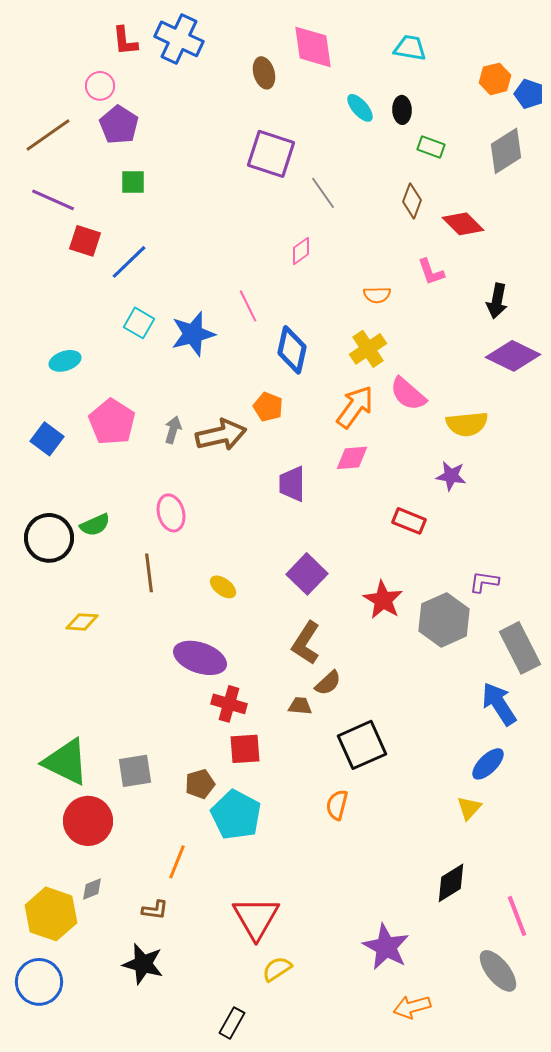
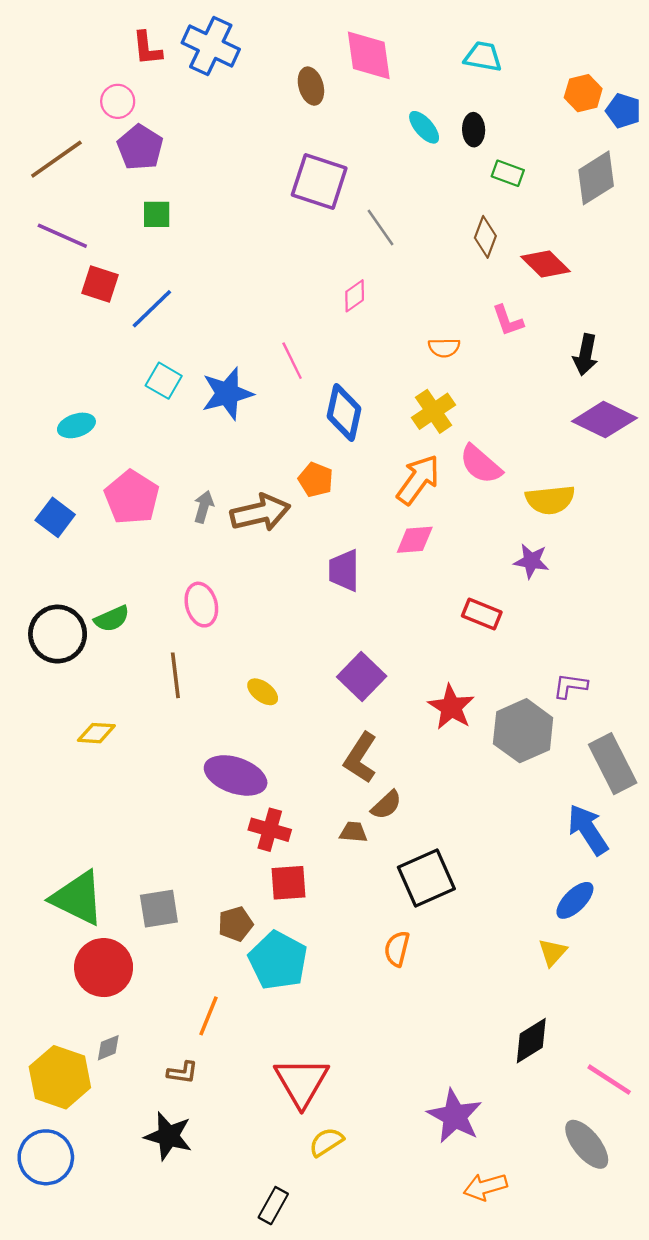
pink line: (517, 916) -> (609, 1080), turned -36

